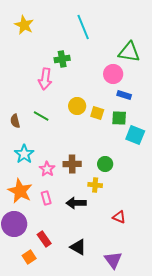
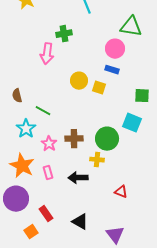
blue rectangle: (124, 95) -> (112, 70), moved
green line: (41, 116) -> (43, 111), moved
green square: (119, 118) -> (142, 96), moved
cyan square: (135, 135) -> (132, 123), moved
green circle: (105, 164) -> (107, 139), size x1.5

